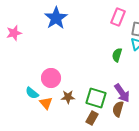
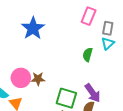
blue star: (56, 18) -> (33, 28), moved
brown star: (68, 97) -> (38, 79), moved

